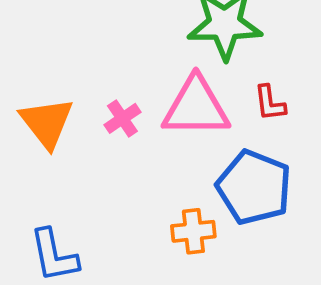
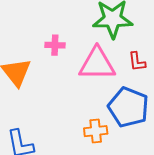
pink cross: (122, 118) -> (55, 45), moved, turned 36

